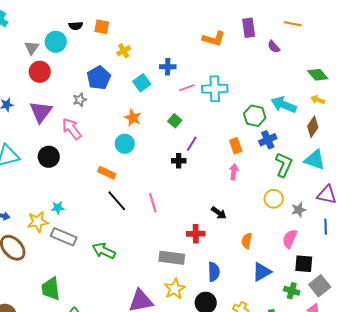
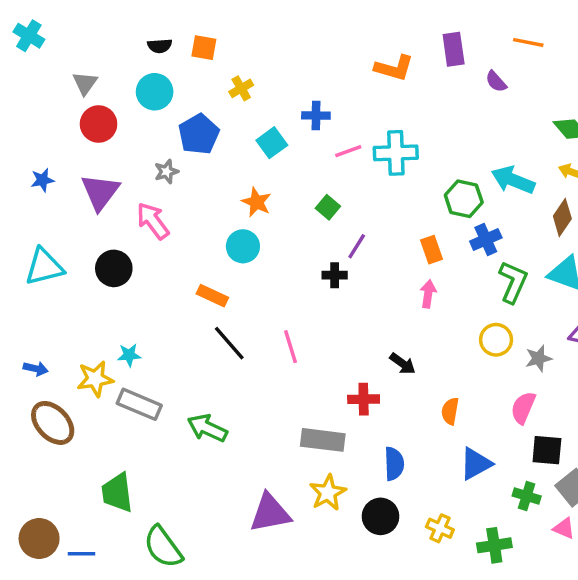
cyan circle: (56, 42) -> (155, 92), moved

